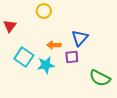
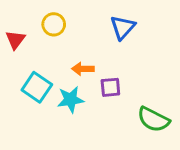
yellow circle: (44, 11) -> (54, 24), moved
blue triangle: (80, 38) -> (123, 27), moved

